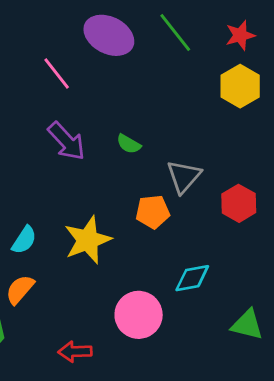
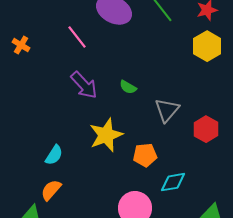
orange pentagon: (153, 212) -> (145, 155), moved
yellow star: (88, 240) -> (106, 135), moved

